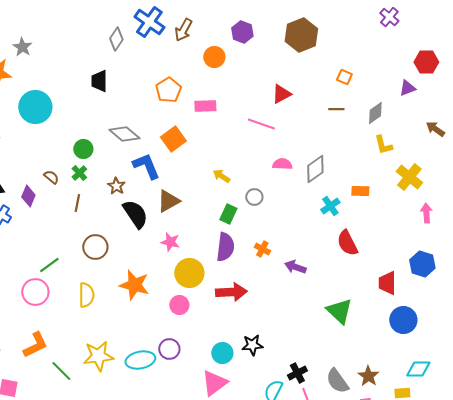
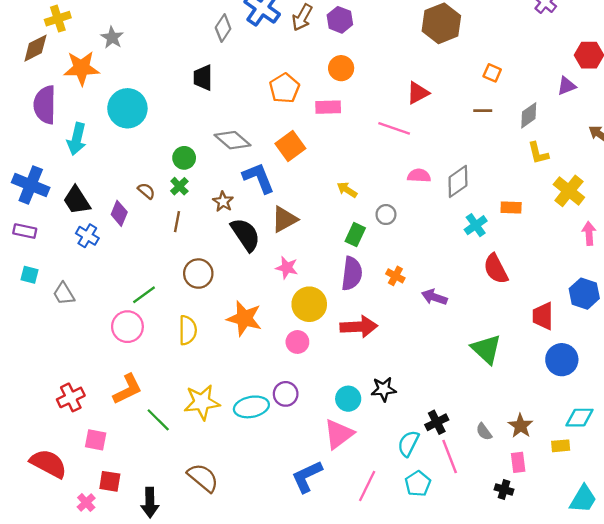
purple hexagon: (242, 32) -> (340, 20), moved
orange circle: (214, 57) -> (341, 68), moved
gray semicircle: (337, 381) -> (484, 432), size x0.6

